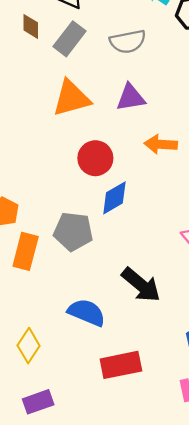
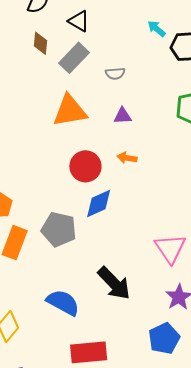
gray semicircle: (128, 42) -> (115, 74), moved, size x0.6
purple triangle: (131, 98) -> (123, 116), size x0.7
orange arrow: (161, 144) -> (127, 158), moved, size x0.7

